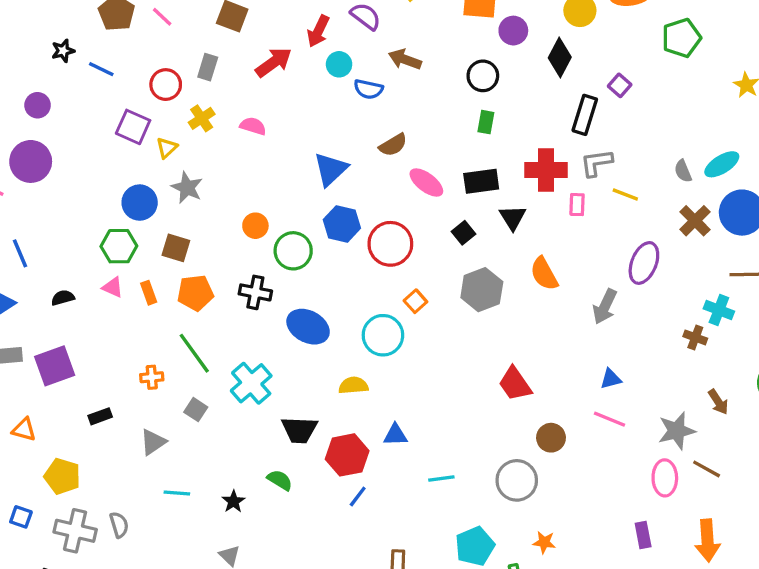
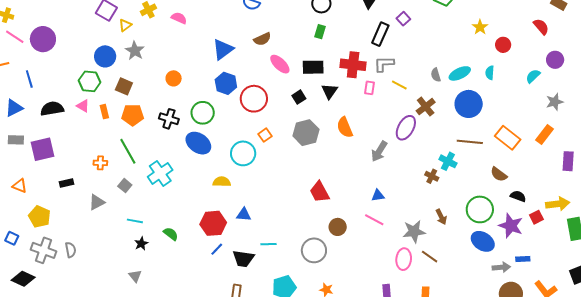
purple circle: (31, 161) -> (43, 39), moved
brown cross: (695, 221) -> (426, 107), moved
green circle: (293, 251) -> (203, 113), moved
black semicircle: (63, 298) -> (52, 109), size x1.6
black trapezoid: (299, 430) -> (243, 259), moved
cyan line: (177, 493) -> (135, 221), moved

